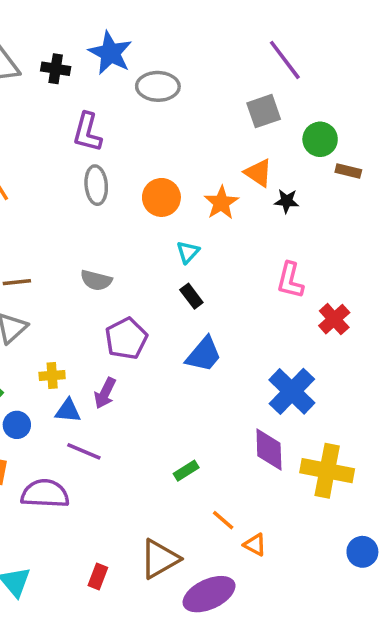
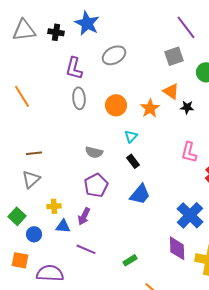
gray ellipse: (158, 86) -> (114, 55), moved, turned -30
gray semicircle: (96, 280) -> (94, 152), moved
purple line: (84, 451) -> (86, 249), moved

